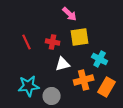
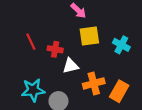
red cross: (53, 42) -> (55, 49), moved
cyan cross: (100, 59) -> (121, 45), moved

